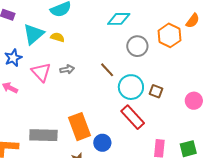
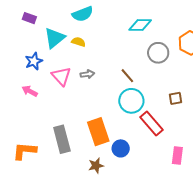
cyan circle: (131, 87) -> (131, 101), moved
brown square: (156, 91) -> (176, 98), turned -32
gray rectangle: (43, 135) -> (62, 139), turned 72

